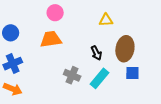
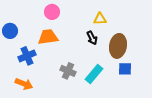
black arrow: (96, 53) -> (92, 38), moved
blue cross: (13, 64) -> (27, 56), moved
orange arrow: (13, 89) -> (24, 84), moved

